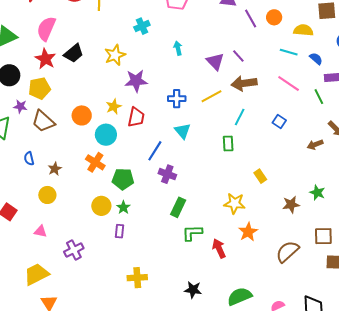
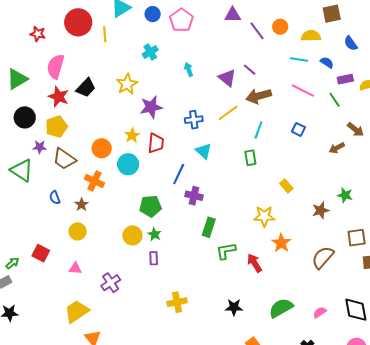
orange cross: (95, 162) -> (94, 181), moved

